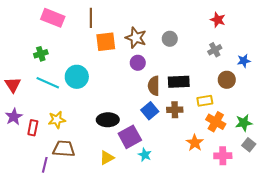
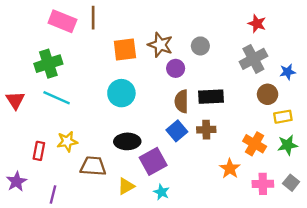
brown line: (91, 18) -> (93, 18), moved
gray cross: (215, 50) -> (253, 59), size x1.6
green cross: (41, 54) -> (48, 64), size x1.6
purple circle: (138, 63) -> (176, 68), moved
cyan circle: (77, 77) -> (121, 93), moved
yellow rectangle: (205, 101) -> (283, 117), moved
purple star: (14, 117) -> (16, 182), moved
gray square: (249, 145) -> (291, 183), moved
brown trapezoid: (64, 149) -> (93, 166), moved
cyan star: (145, 155) -> (161, 192), moved

